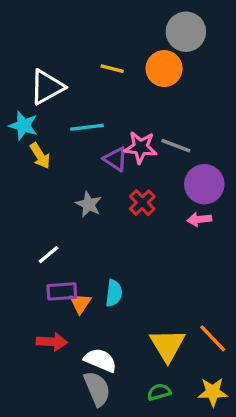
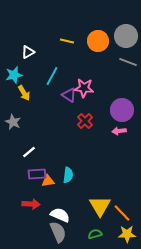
gray circle: (186, 32) -> (126, 36), moved
white triangle: (47, 87) -> (28, 52), size x0.6
cyan star: (23, 126) -> (14, 75), turned -30
cyan line: (87, 127) -> (52, 76), turned -54
gray line: (176, 146) -> (128, 62), moved
gray star: (89, 204) -> (13, 122), moved
orange triangle: (80, 303) -> (48, 181), turned 48
orange line: (213, 338) -> (122, 213), moved

